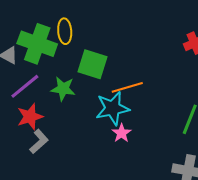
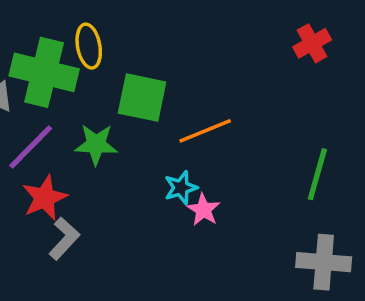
cyan star: (113, 108) -> (181, 188), moved, size x0.6

